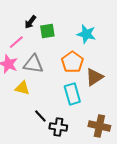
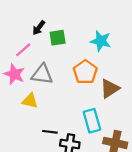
cyan rectangle: (72, 94) -> (92, 121), moved
black line: (40, 116) -> (50, 132), turned -40

